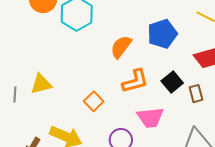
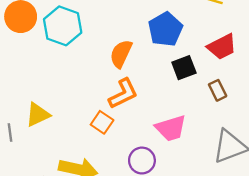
orange L-shape: (135, 81) -> (123, 94), moved
black square: (172, 82) -> (184, 68), moved, turned 30

